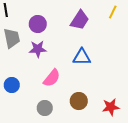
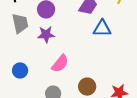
blue triangle: (82, 57) -> (102, 28), moved

